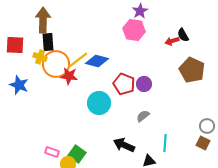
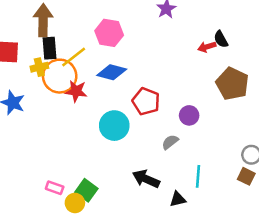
pink hexagon: (134, 30) -> (109, 33), moved
yellow cross: (40, 57) -> (39, 67), turned -32
yellow line: (78, 60) -> (74, 57), moved
purple circle: (144, 84) -> (189, 115), moved

